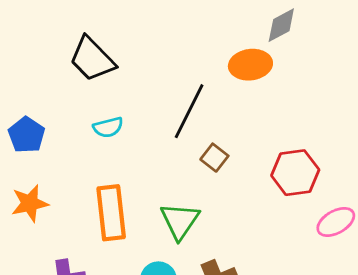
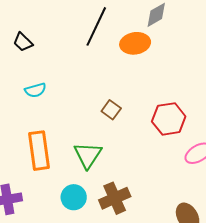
black trapezoid: (92, 59) -> (23, 42), size x0.6
black line: (189, 111) -> (96, 26), moved

